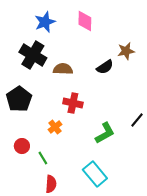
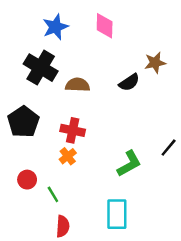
red cross: (73, 103) -> (73, 130), moved
cyan rectangle: (95, 174) -> (117, 214), turned 40

